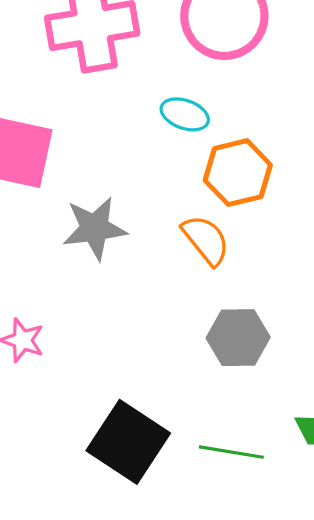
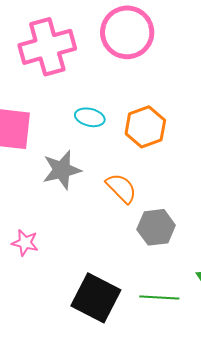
cyan ellipse: (185, 114) -> (90, 117), moved
orange semicircle: (206, 240) -> (121, 188), moved

